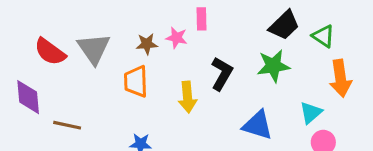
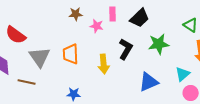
black trapezoid: (284, 25) -> (140, 18), moved
brown star: (147, 44) -> (76, 14), moved
gray triangle: (94, 49) -> (40, 57), moved
blue triangle: (258, 125) -> (149, 82), turned -40

